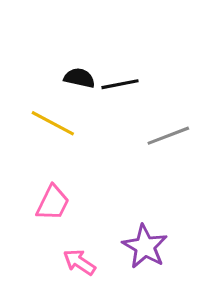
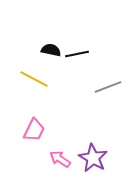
pink arrow: (79, 262) -> (60, 159), moved

